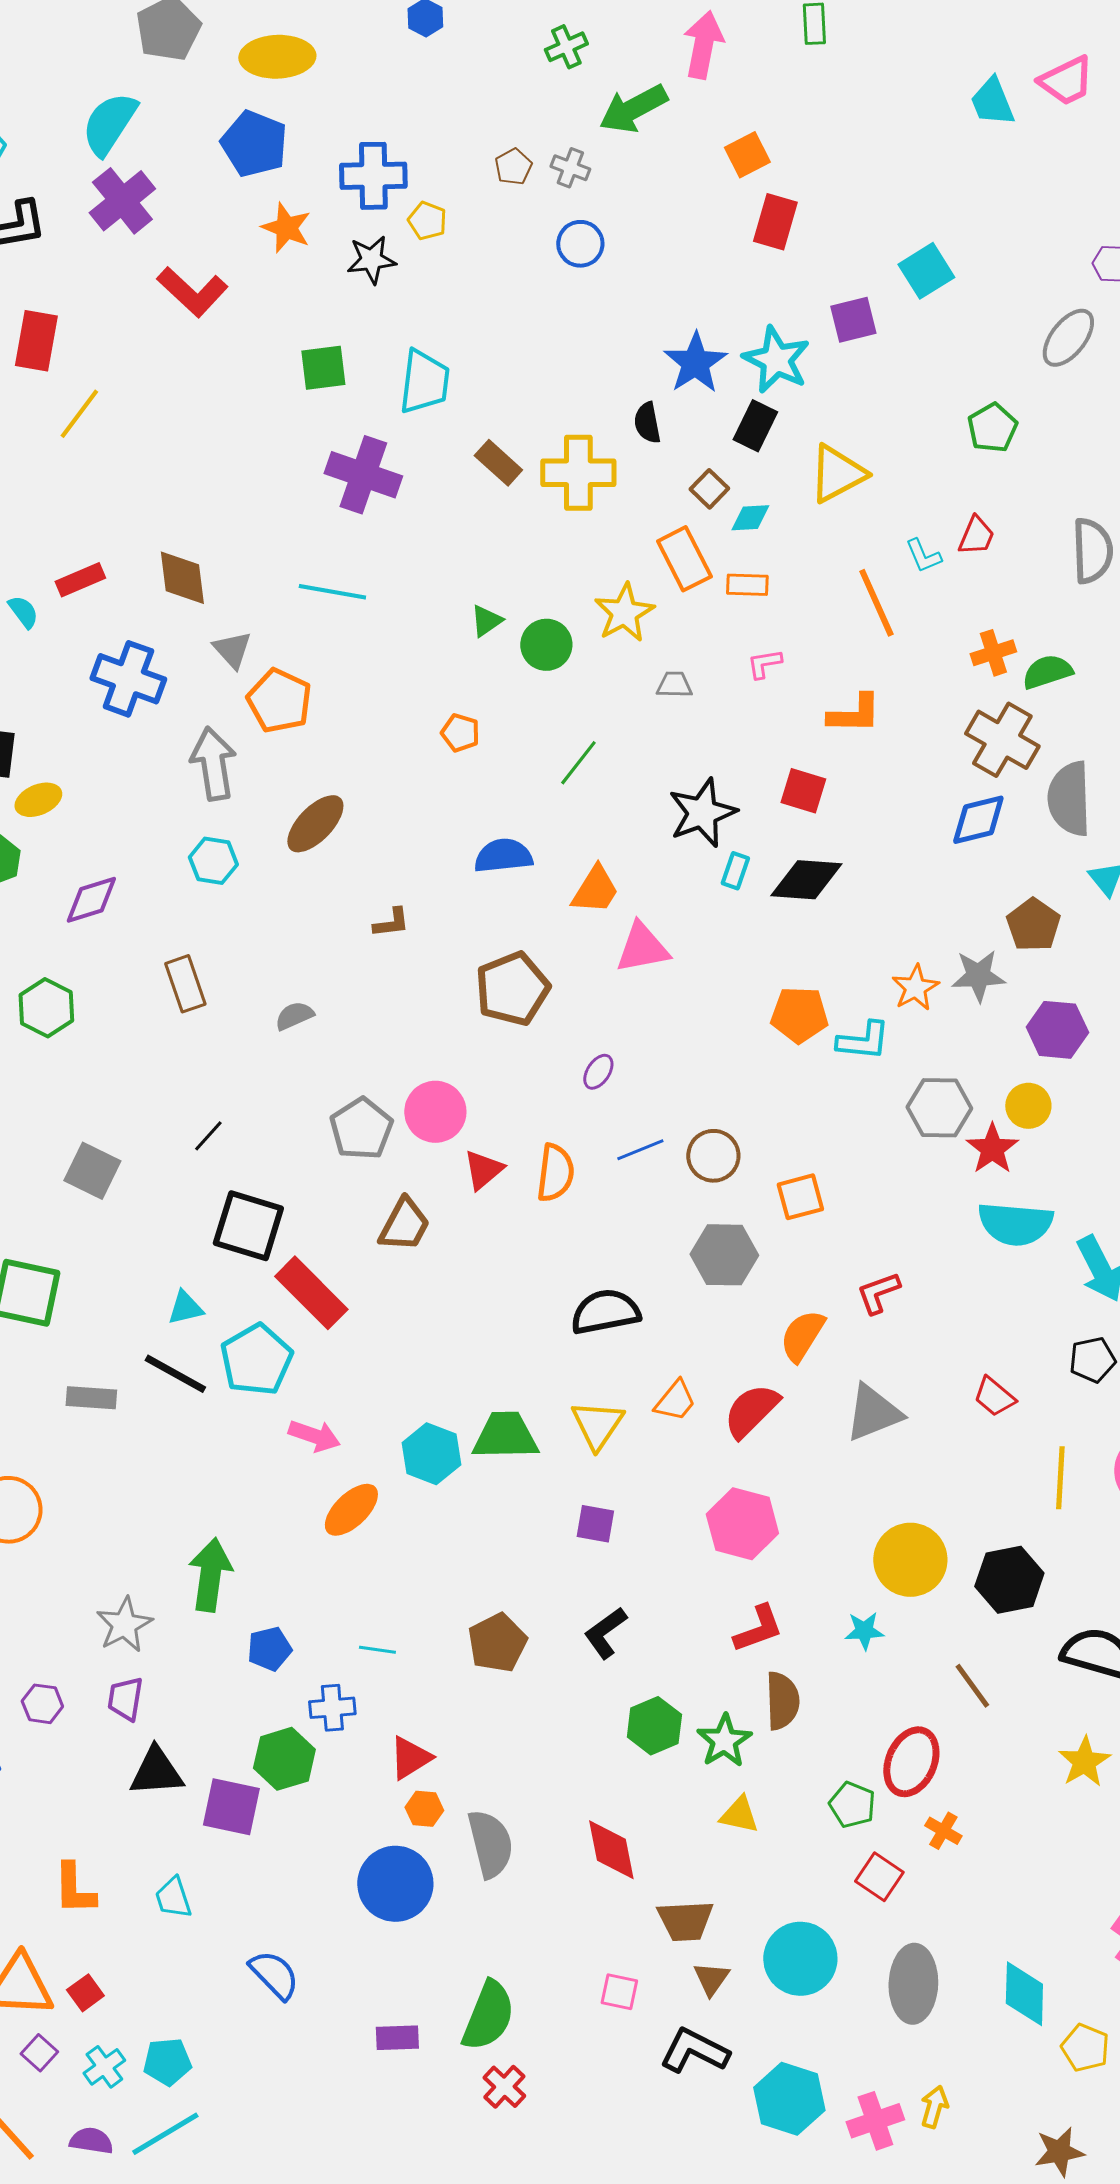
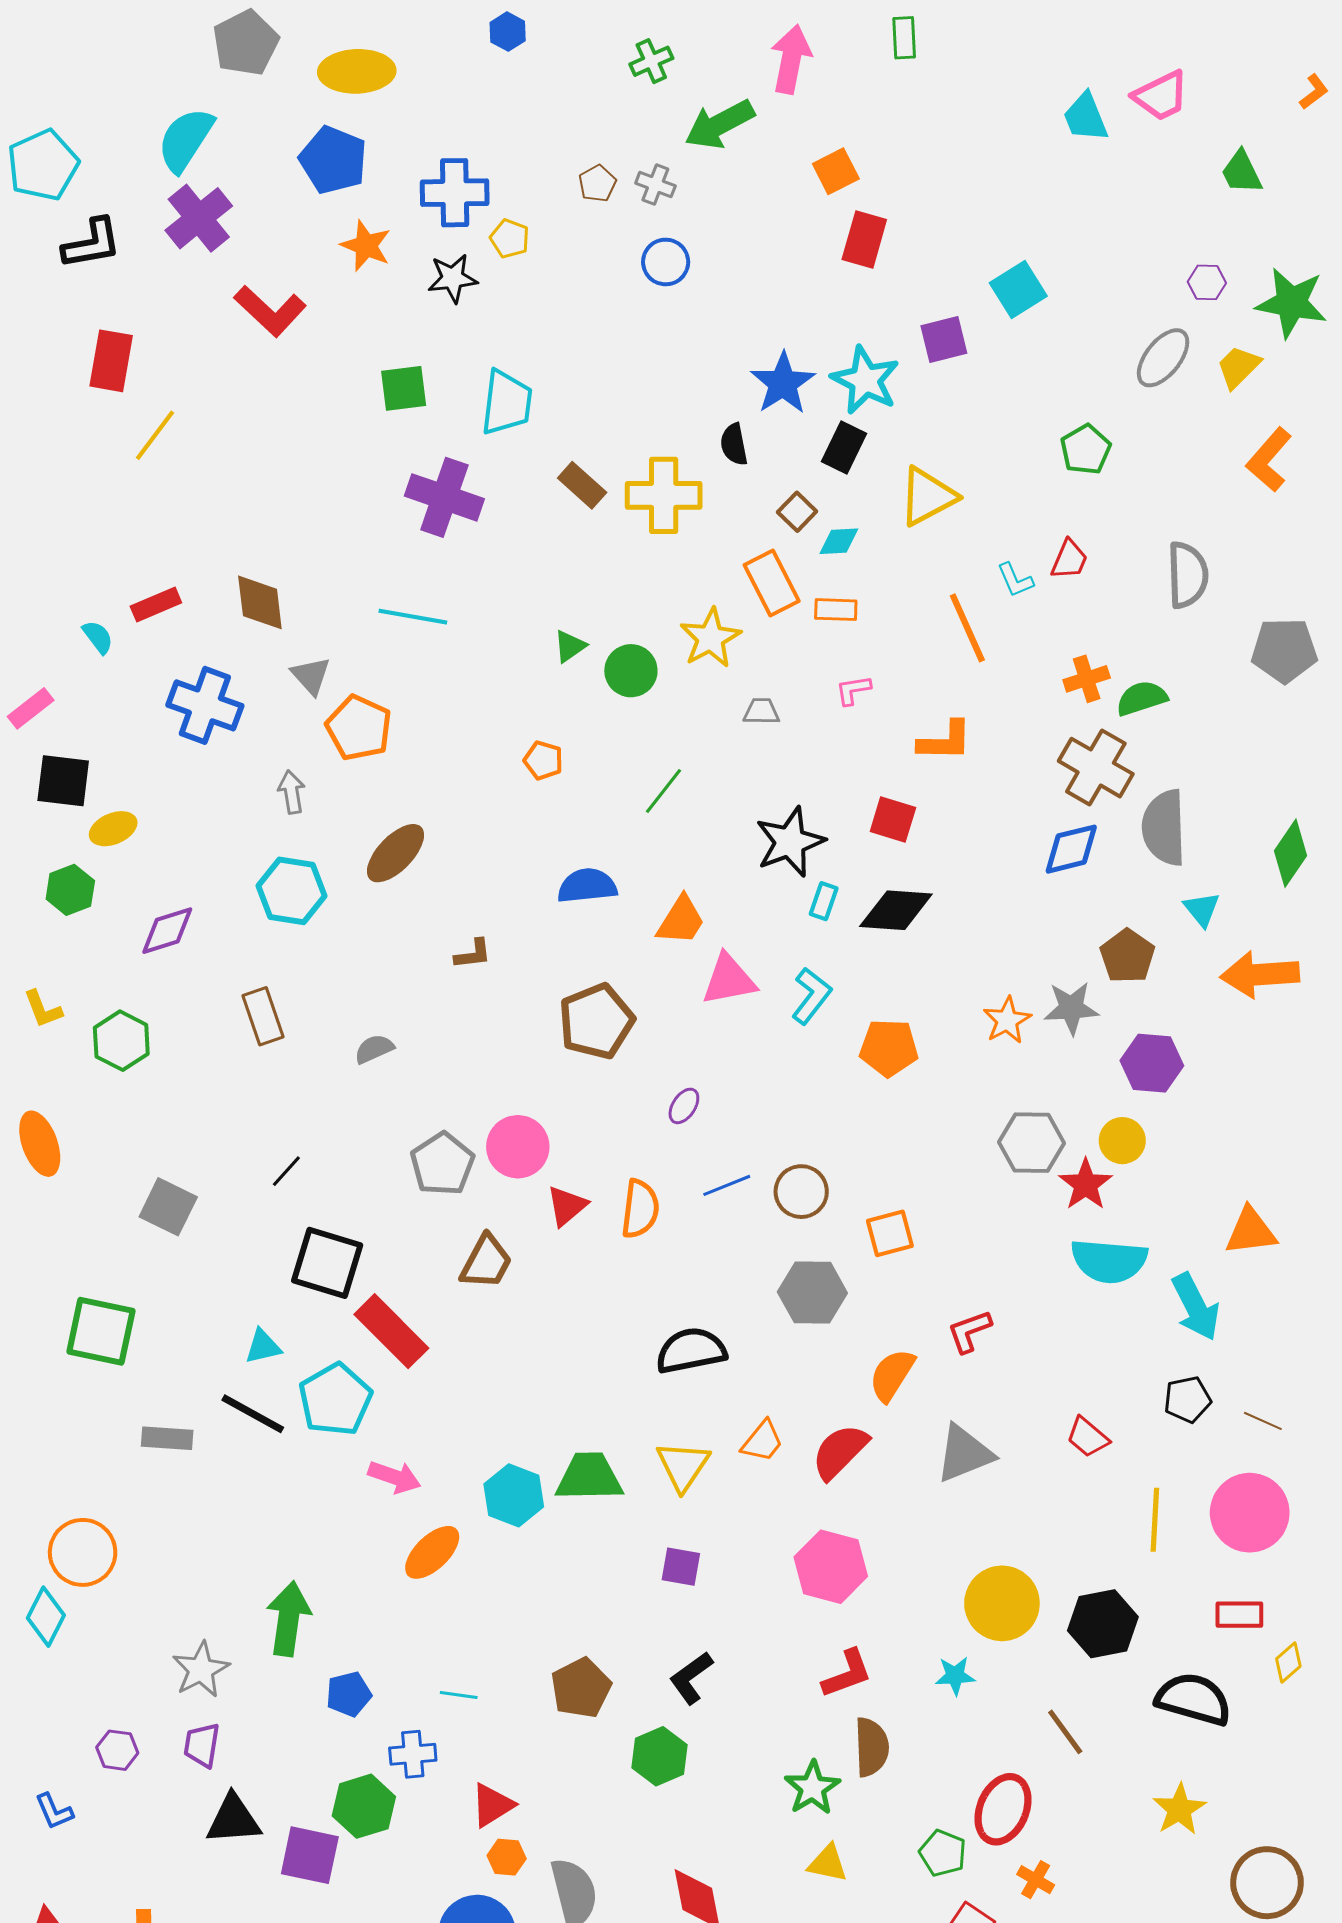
gray arrow: (213, 764) -> (292, 792), size x0.6
cyan hexagon: (213, 861) -> (292, 891), size x1.4
cyan L-shape: (863, 1041) -> (811, 996), moved, turned -58
green hexagon: (654, 1726) -> (659, 1756), moved

